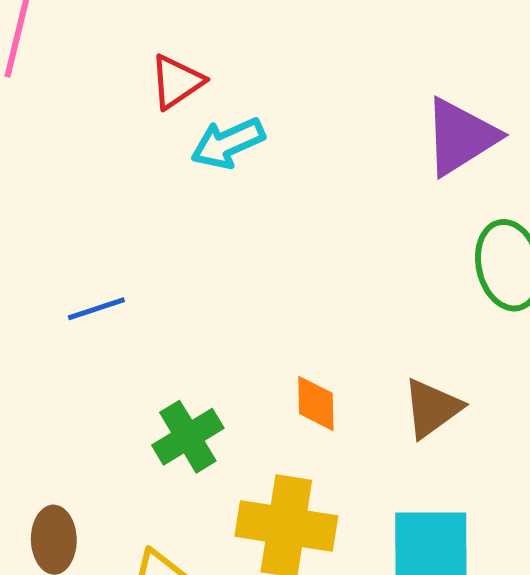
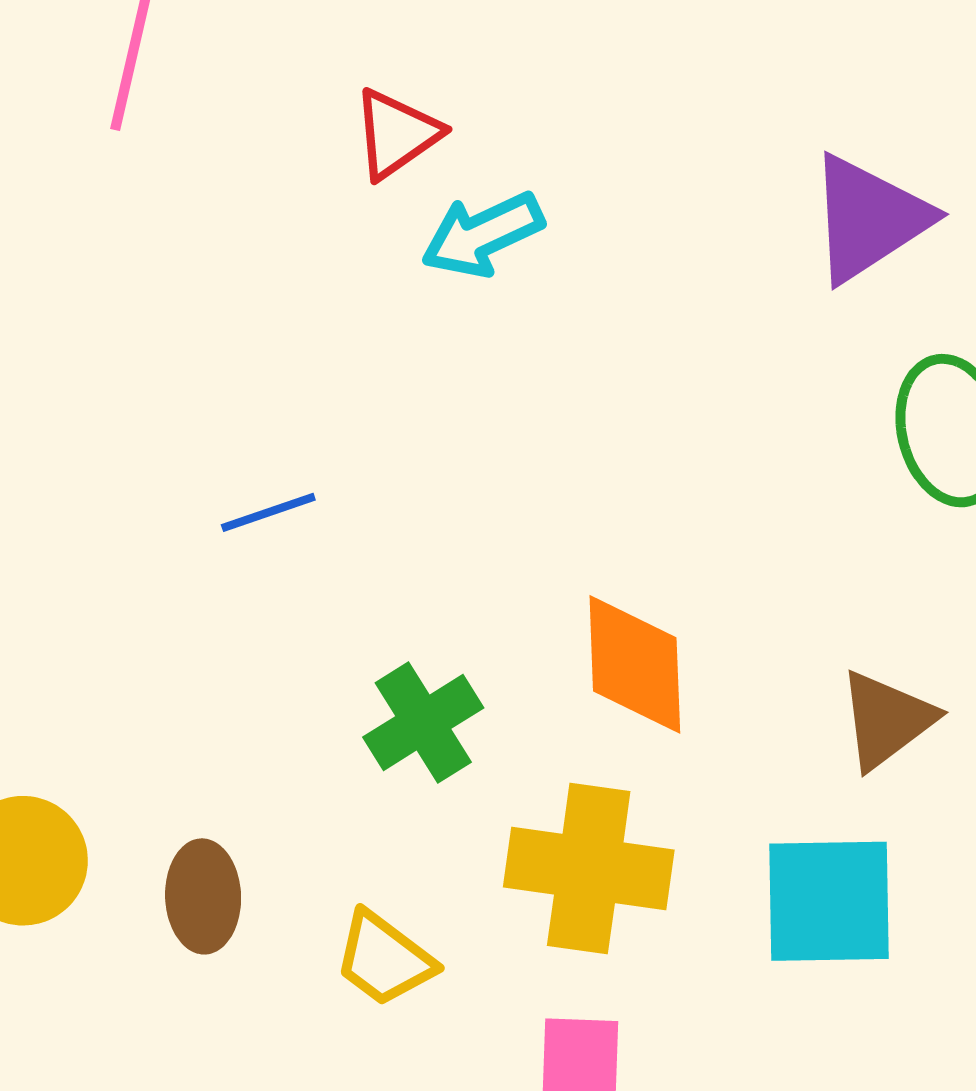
orange diamond: (316, 403) -> (635, 664), size x1.5
brown triangle: (432, 408) -> (887, 720), moved

